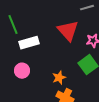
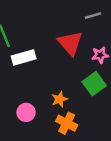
pink circle: (22, 71) -> (26, 112), moved

